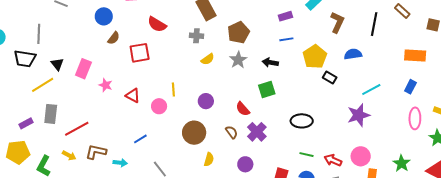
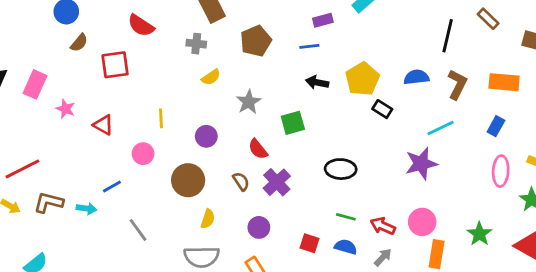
brown L-shape: (337, 22) -> (457, 84), moved
blue line: (286, 39) -> (309, 46), moved
gray star: (238, 60) -> (249, 102), moved
black arrow: (270, 62) -> (317, 82), moved
pink circle: (159, 106) -> (143, 154), moved
cyan arrow: (120, 163) -> (86, 209), moved

